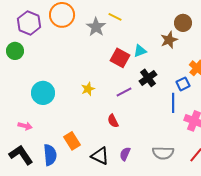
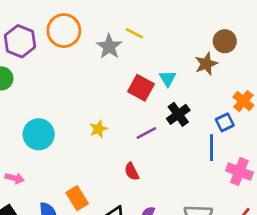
cyan triangle: (140, 51) -> (168, 78), turned -40

